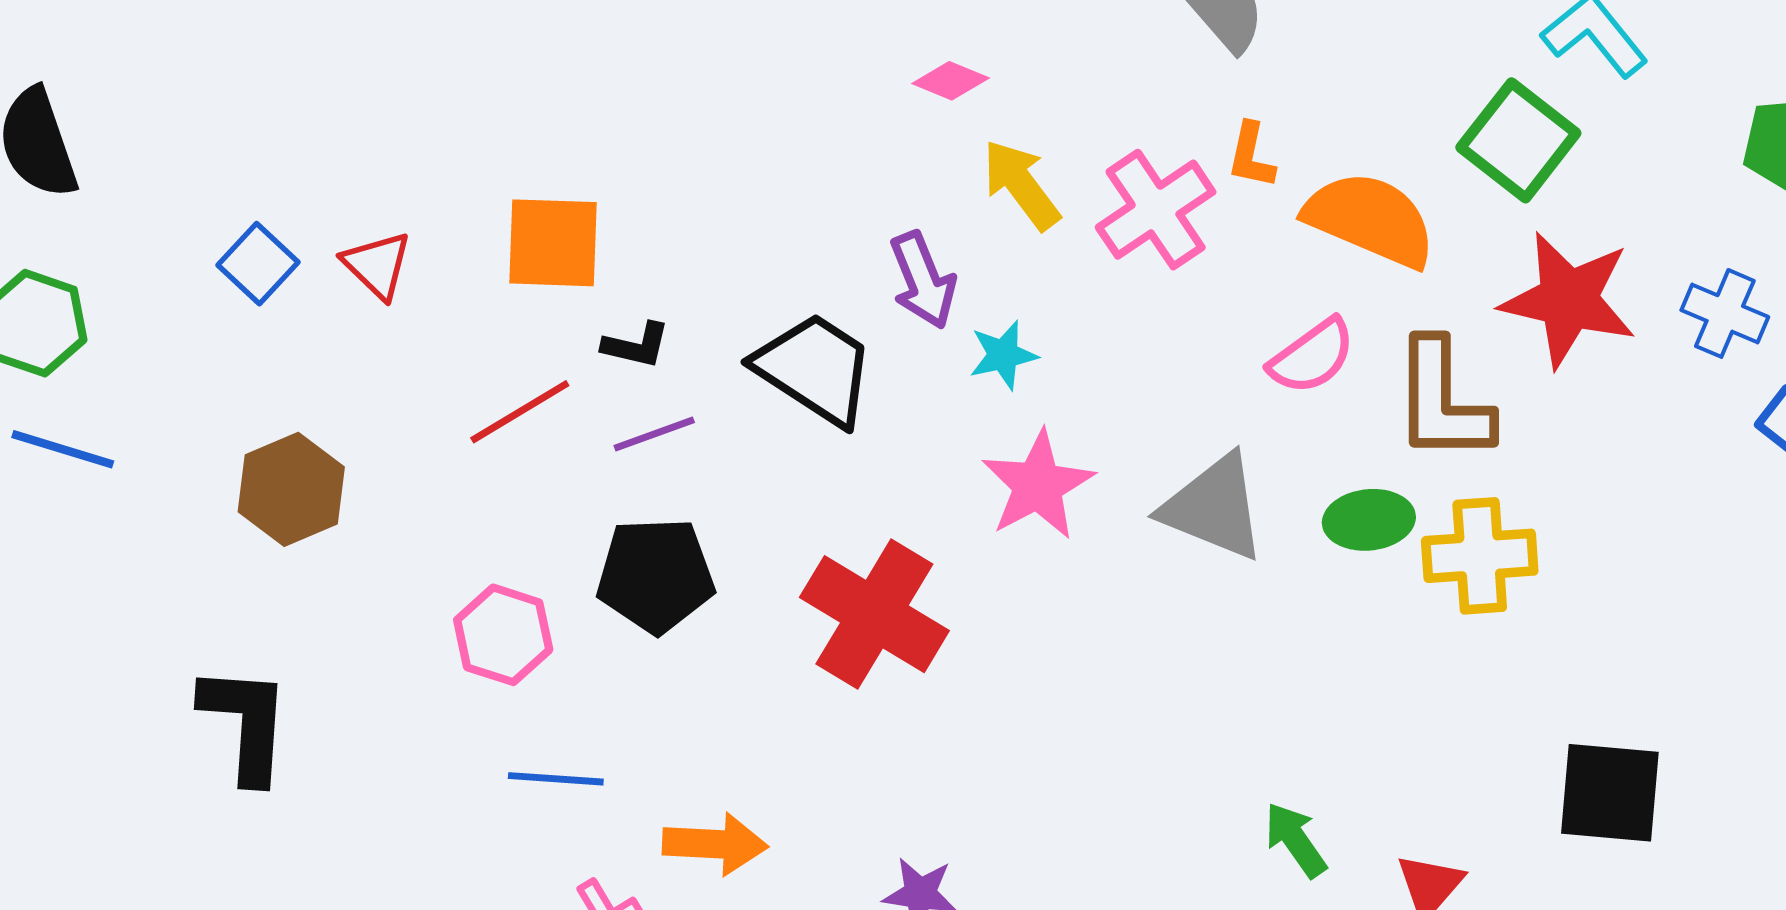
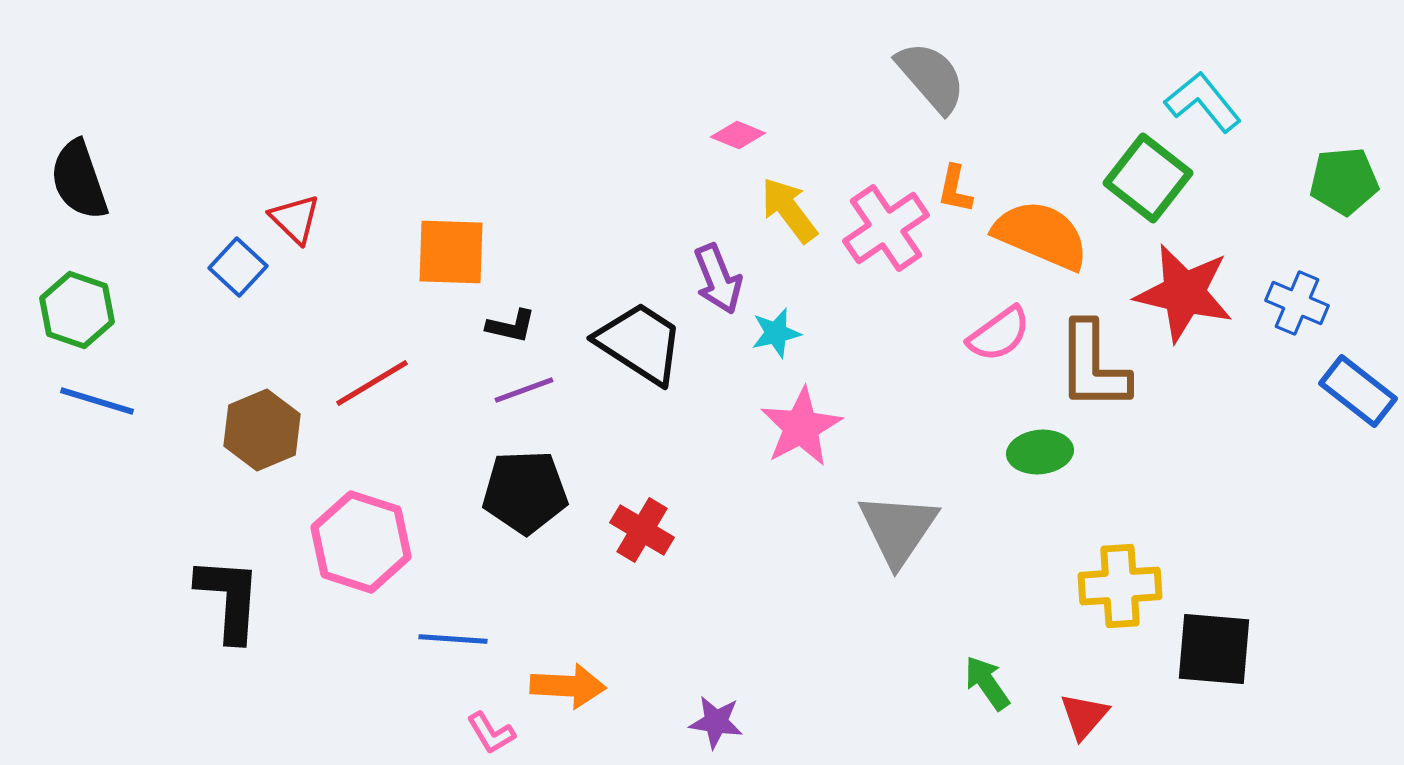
red triangle: (377, 265) -> (295, 219), moved
red line: (520, 412) -> (372, 383), moved
gray triangle: (1214, 507) -> (898, 529), moved, turned 42
yellow cross: (1480, 556) -> (1120, 586), moved
red cross: (874, 614) -> (642, 530), moved, size x0.6
pink hexagon: (503, 635) -> (361, 542), moved, size x1.4

